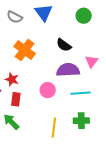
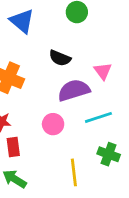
green cross: (81, 121) -> (109, 154), turned 35

